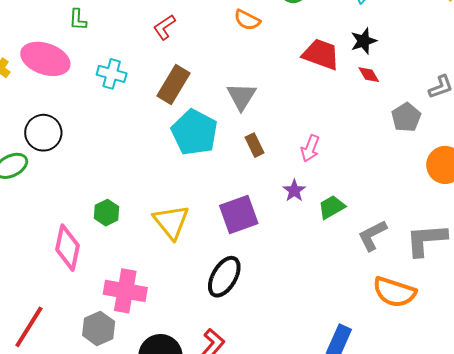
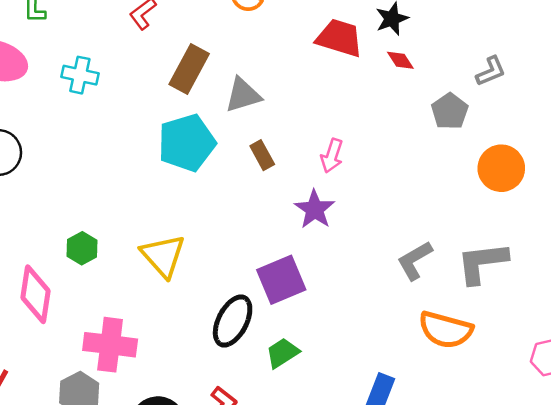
brown rectangle: (173, 84) -> (189, 69), moved
gray triangle: (241, 96) -> (243, 95), turned 44
cyan pentagon: (194, 132) -> (187, 143), turned 30
purple star: (294, 191) -> (315, 209), size x1.4
green trapezoid: (332, 207) -> (282, 353), moved
purple square: (239, 214) -> (281, 280), moved

